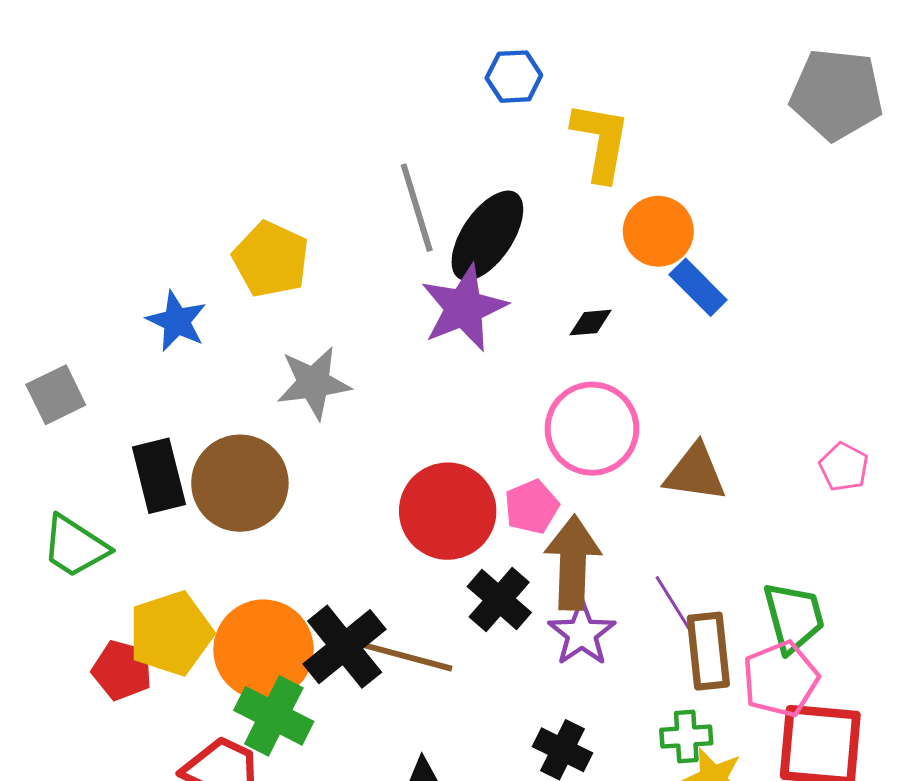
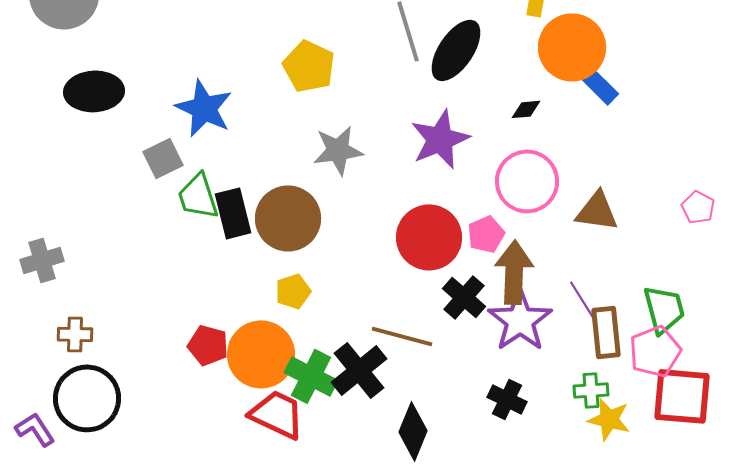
orange circle: (658, 231) -> (572, 47), size x1.4
purple star: (464, 308) -> (440, 139), moved
blue star: (177, 321) -> (204, 108), moved, size x1.4
green trapezoid: (75, 546) -> (198, 196), moved, turned 39
yellow pentagon: (171, 633) -> (293, 291), moved, size x0.6
purple star: (582, 633) -> (520, 320), size x1.4
black cross: (345, 647) -> (359, 370), moved
orange circle: (264, 650) -> (261, 354), moved

